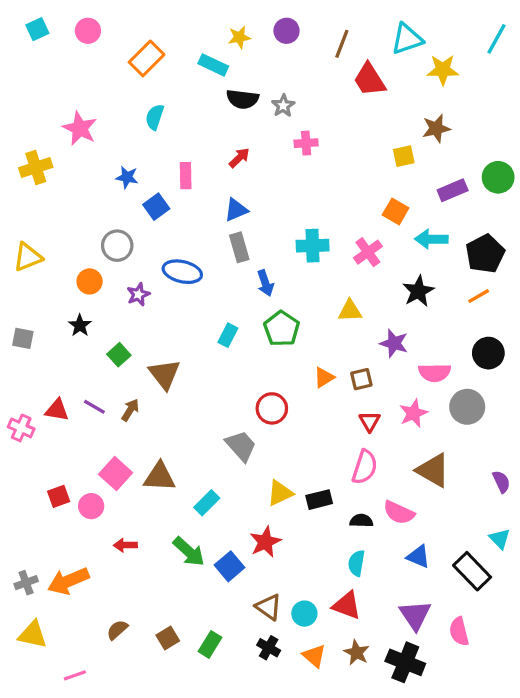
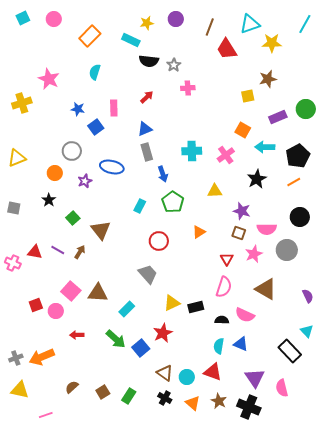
brown square: (361, 379) -> (239, 233), moved, turned 32
red circle: (272, 408) -> (159, 241), moved
blue triangle: (418, 557) -> (241, 344), moved

